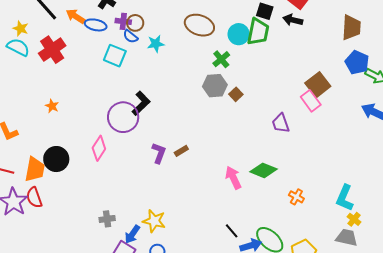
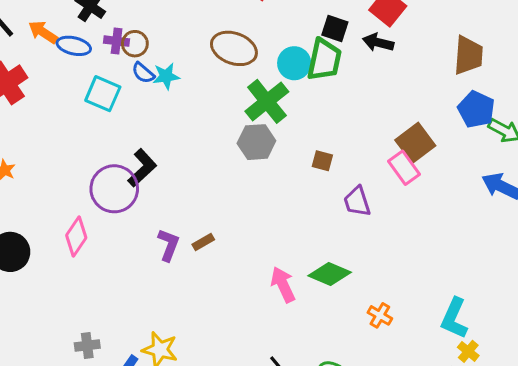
blue semicircle: (130, 36) -> (143, 73), moved
green cross: (221, 59) -> (267, 101), size x1.6
brown square: (236, 94) -> (322, 161), moved, turned -32

